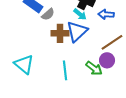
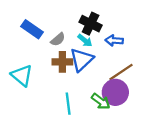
gray semicircle: (48, 14) -> (58, 39), moved
purple circle: (107, 60) -> (115, 92), size x1.5
cyan triangle: (24, 64) -> (22, 75), moved

